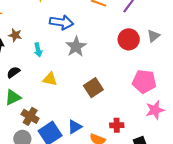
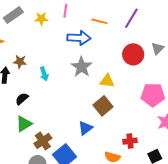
blue arrow: (62, 22) -> (79, 38), moved
yellow triangle: (50, 79) -> (107, 81), moved
brown cross: (30, 116) -> (43, 141), turned 30
blue triangle: (75, 127) -> (85, 128), moved

